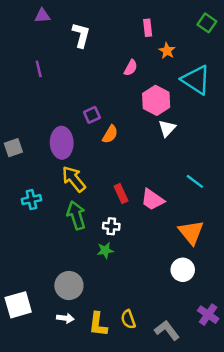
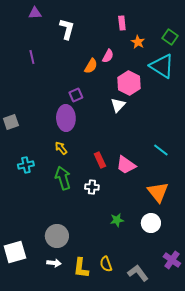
green square: (207, 23) -> (170, 37), moved
white triangle: (167, 128) -> (118, 105), moved
orange semicircle: (110, 134) -> (91, 66), moved
purple ellipse: (62, 143) -> (66, 118), moved
yellow arrow: (74, 179) -> (61, 148), size x0.6
green star: (105, 250) -> (117, 220), moved

